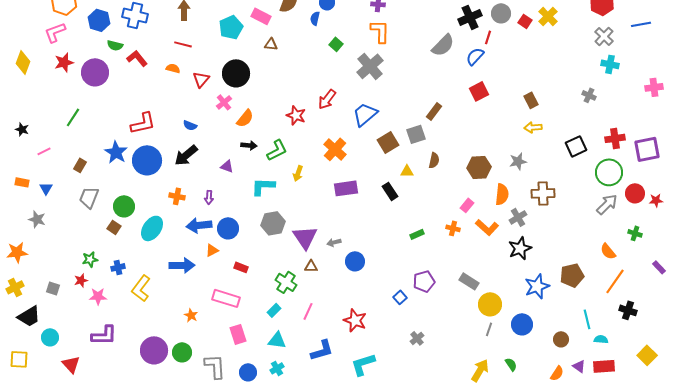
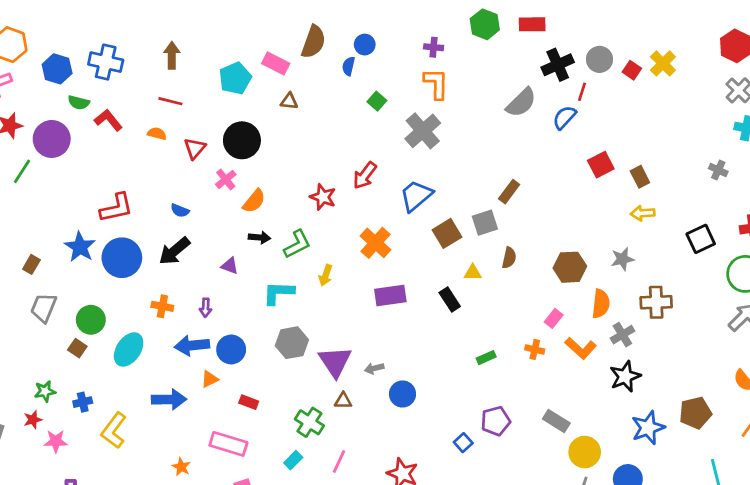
red square: (479, 91) -> (601, 165), moved
green line: (73, 117) -> (22, 171), moved

